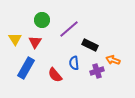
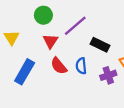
red triangle: (35, 42) -> (50, 41), moved
red semicircle: (55, 75) -> (59, 66), moved

